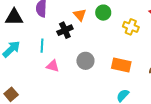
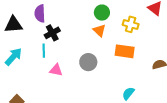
orange triangle: (80, 15) -> (99, 30), moved
black cross: (65, 30) -> (52, 33), moved
orange rectangle: (121, 65) -> (125, 51), moved

